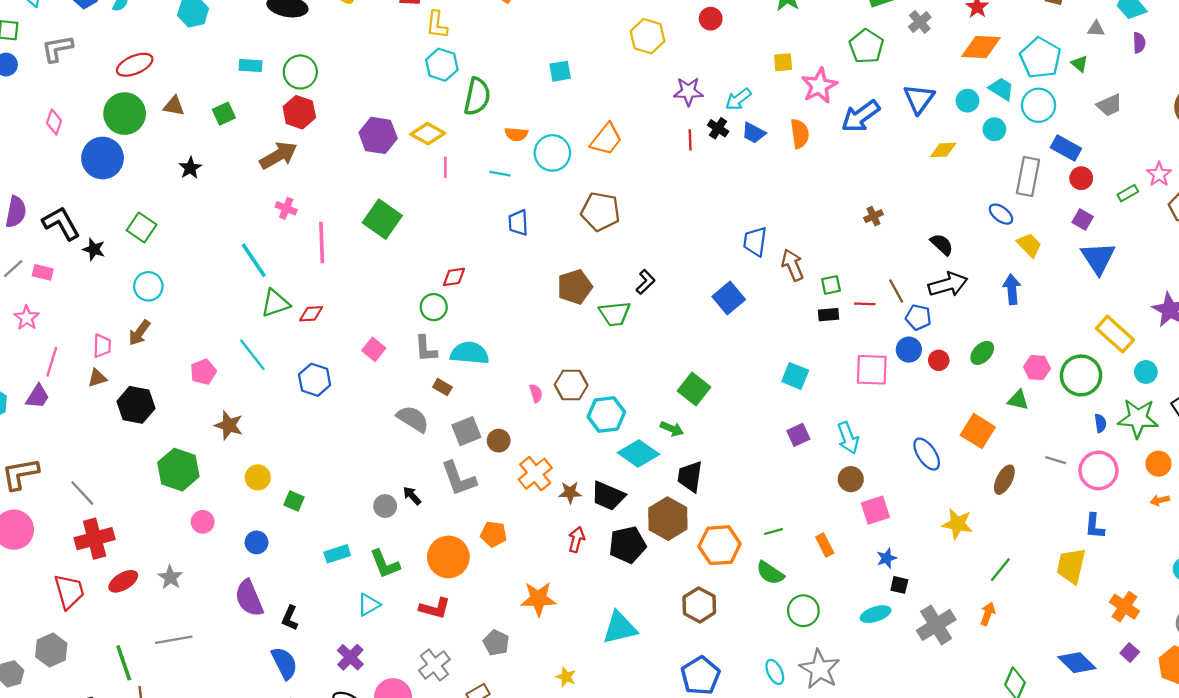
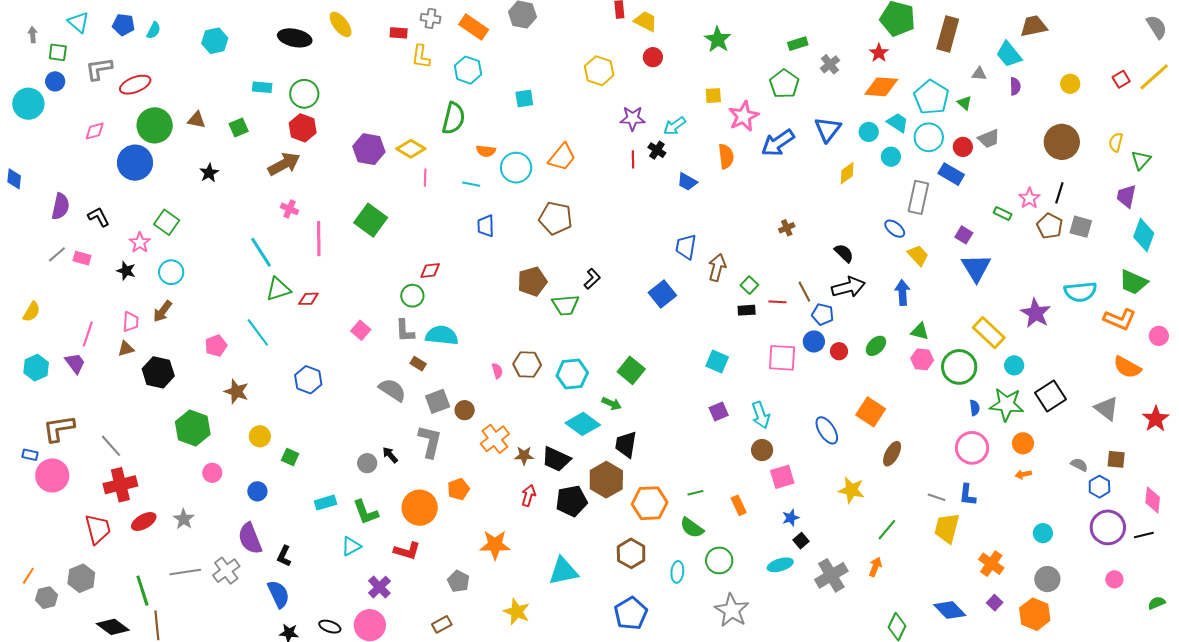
red ellipse: (135, 65) -> (135, 85), moved
cyan hexagon: (442, 65) -> (468, 70), moved
pink diamond: (54, 122) -> (95, 131), turned 55
blue trapezoid: (754, 133) -> (687, 182), moved
yellow diamond: (943, 150) -> (847, 173), turned -35
red circle: (1081, 178) -> (963, 147), moved
green rectangle: (1128, 193) -> (1003, 214), turned 54
black L-shape: (61, 223) -> (99, 217), size x0.7
black star: (94, 249) -> (126, 271), moved
brown arrow: (792, 265) -> (717, 268), turned 36
green square: (831, 285) -> (749, 285), turned -36
pink star: (27, 318) -> (140, 243), moved
blue hexagon: (315, 380) -> (308, 380), moved
purple trapezoid: (38, 397) -> (75, 363), turned -70
green triangle: (1018, 400) -> (920, 331), moved
cyan hexagon: (606, 414) -> (572, 374), moved
gray line: (1056, 460) -> (937, 497), moved
gray L-shape: (459, 479) -> (430, 442), turned -148
orange pentagon: (494, 534) -> (458, 489), turned -30
black square: (899, 585) -> (801, 541), turned 35
purple cross: (350, 657) -> (379, 587), moved
gray cross: (434, 665) -> (226, 571), moved
cyan ellipse: (775, 672) -> (677, 572), moved, turned 30
yellow star: (566, 677) -> (517, 612), size x1.5

